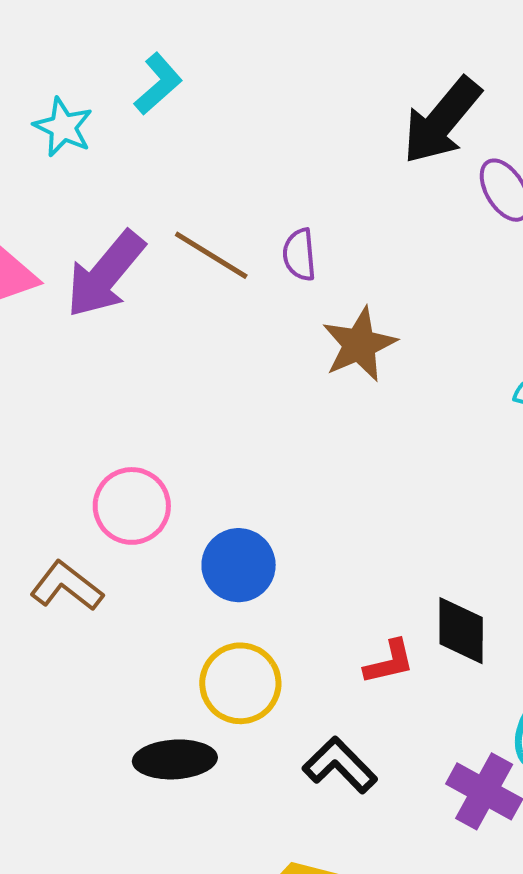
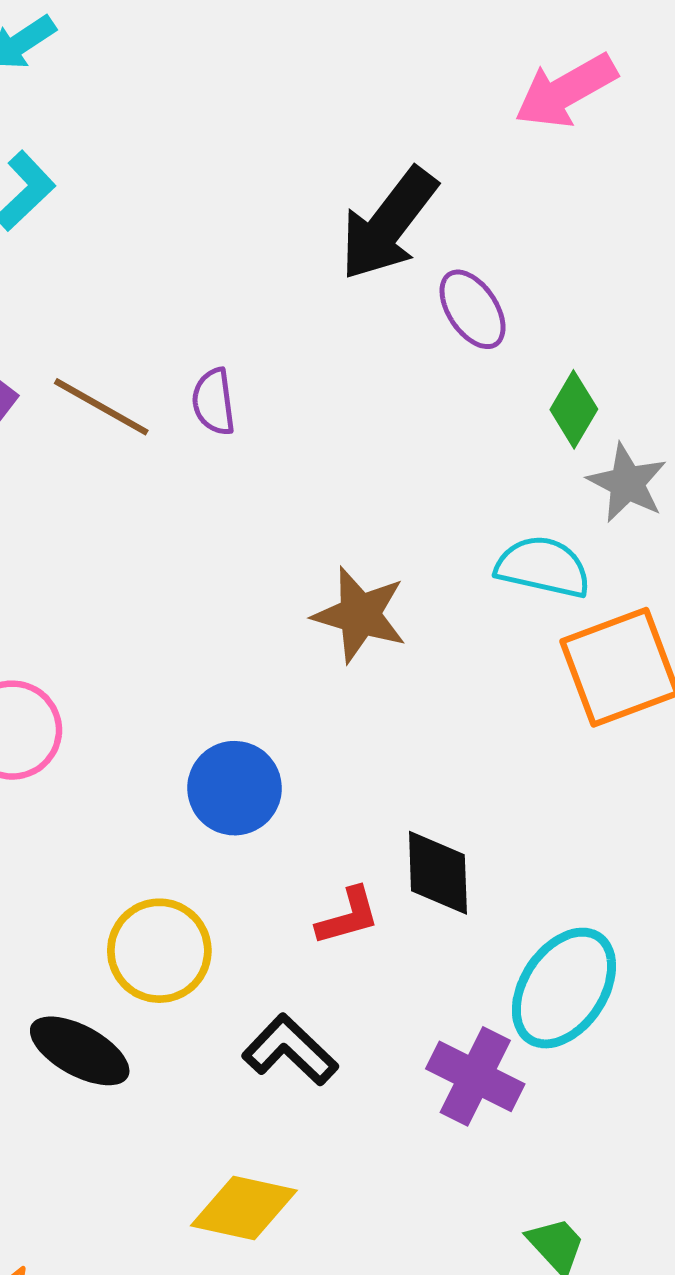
brown star: (359, 344) -> (360, 615), moved, turned -30
blue circle: (239, 565) -> (235, 788), moved
black ellipse: (175, 759) -> (80, 1051), turned 34

